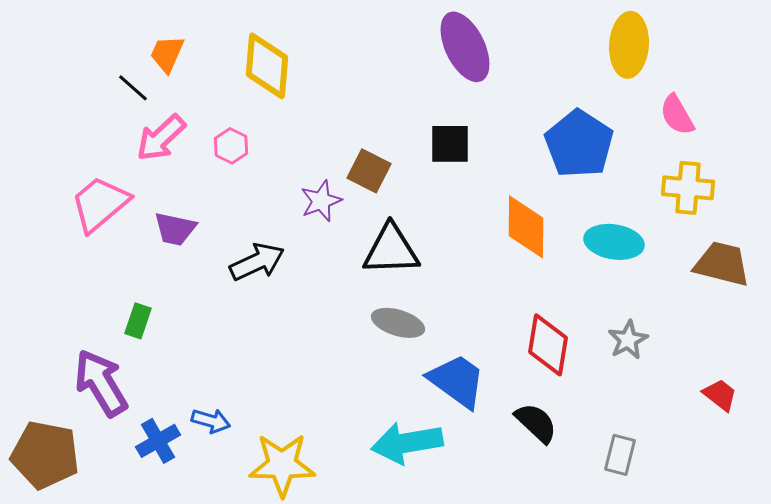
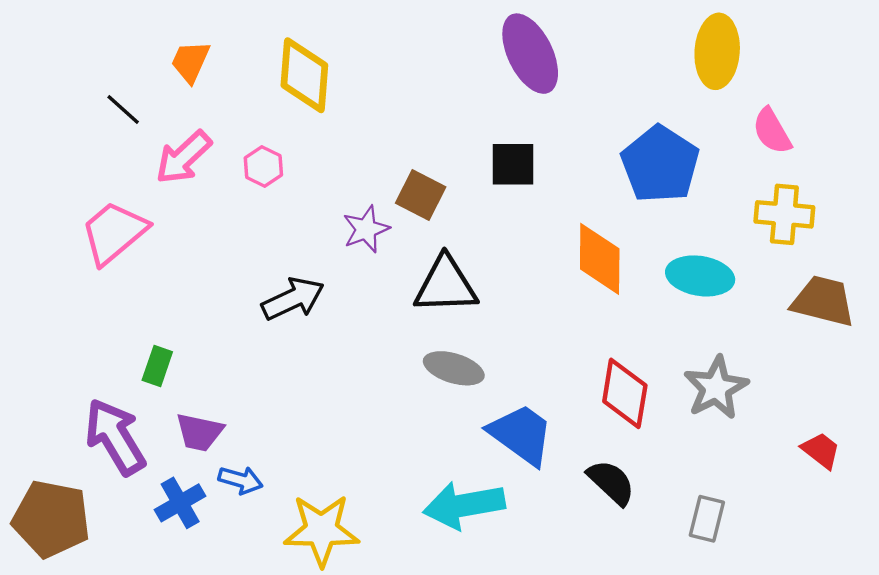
black line: (133, 88) -> (123, 109), moved
purple trapezoid: (175, 229) -> (199, 432), moved
gray star: (628, 340) -> (716, 388), size x1.4

